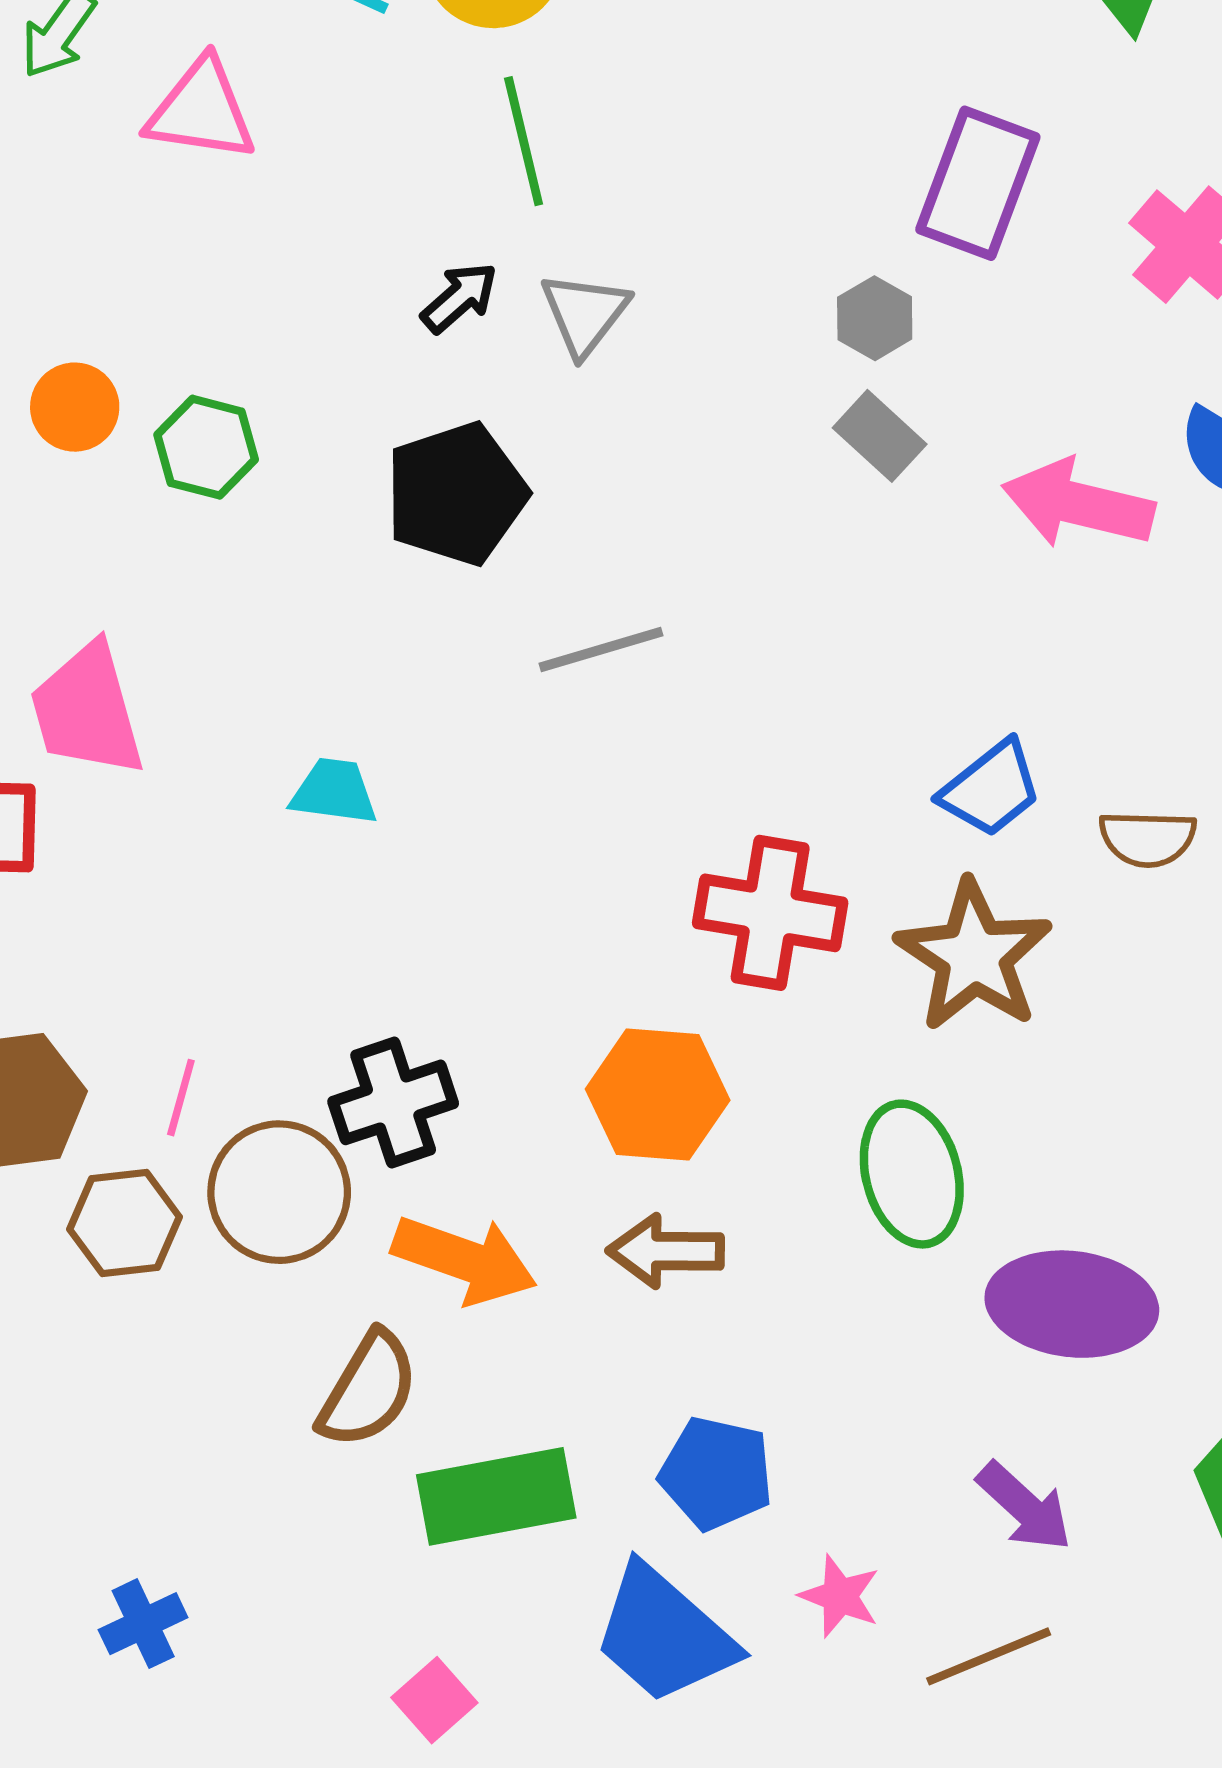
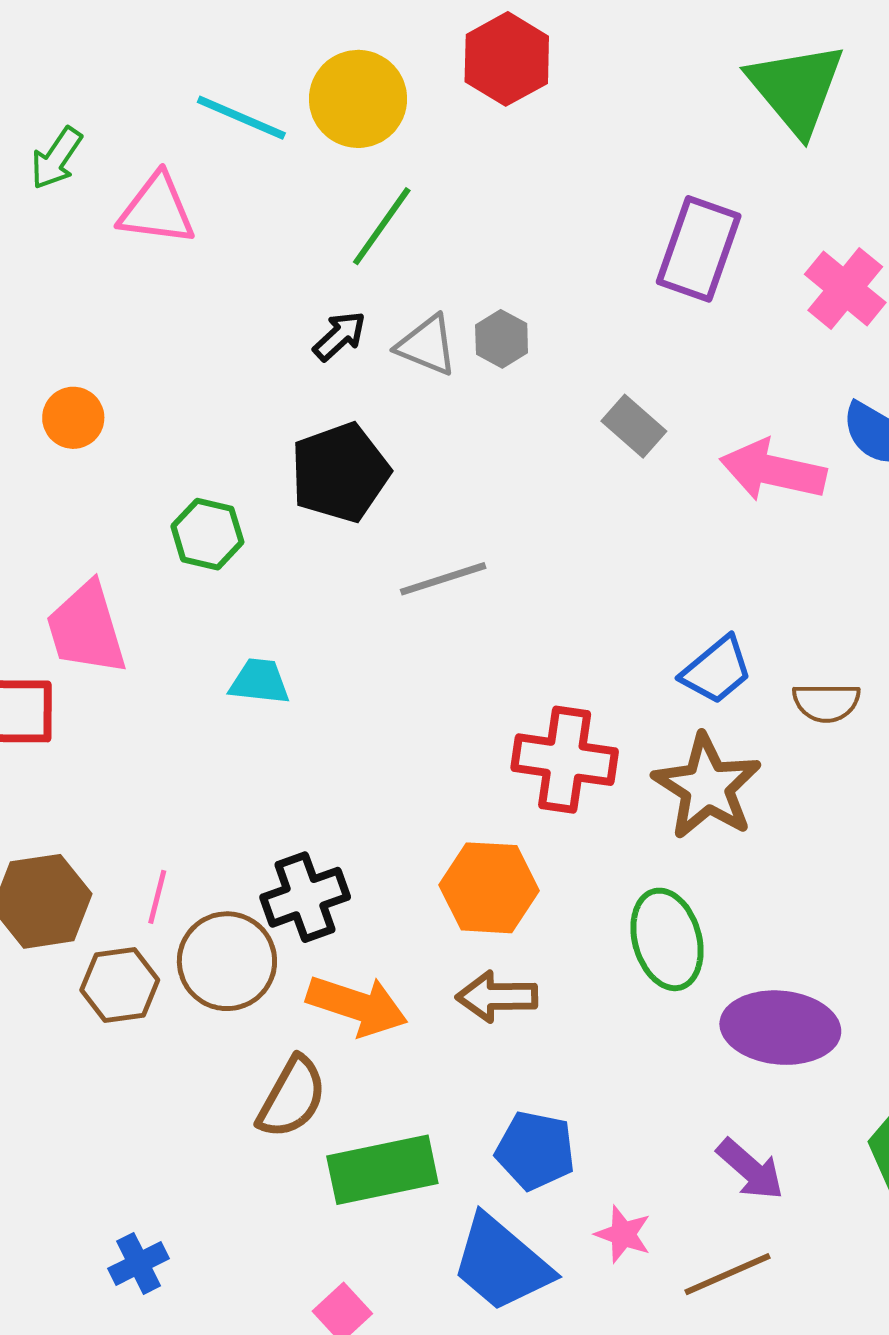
green line: (524, 141) -> (382, 226), turned 50
gray triangle: (585, 314) -> (427, 345), turned -44
gray hexagon: (875, 318) -> (502, 339), moved
green hexagon: (206, 447) -> (207, 534), moved

